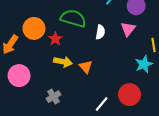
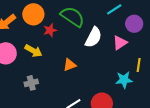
white semicircle: (100, 32) -> (93, 37), size x1.5
yellow arrow: (63, 62) -> (33, 51), moved
orange triangle: (86, 67) -> (70, 65), turned 32

